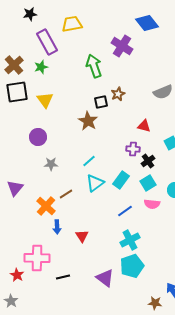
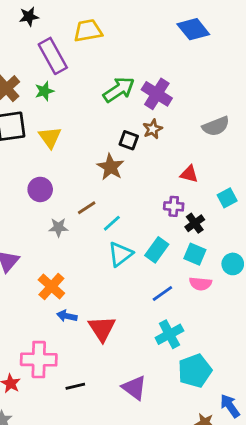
purple cross: (122, 46) -> (157, 94), moved
green arrow: (94, 66) -> (119, 90), turned 75
black square: (101, 102) -> (129, 140), turned 32
cyan square: (148, 183) -> (195, 254), turned -35
brown line: (66, 194) -> (87, 208), moved
blue arrow: (57, 227) -> (67, 316), turned 104
red triangle: (82, 236) -> (102, 329), size x1.5
cyan pentagon: (132, 266) -> (195, 371), moved

